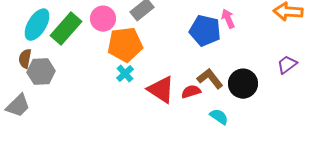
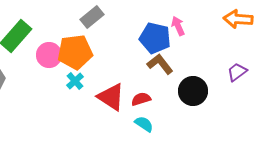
pink circle: (103, 19) -> (49, 55), moved
brown L-shape: (210, 79) -> (160, 64), moved
cyan semicircle: (219, 117) -> (144, 124), moved

